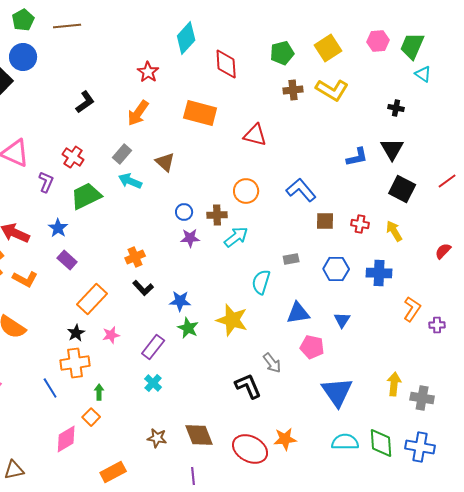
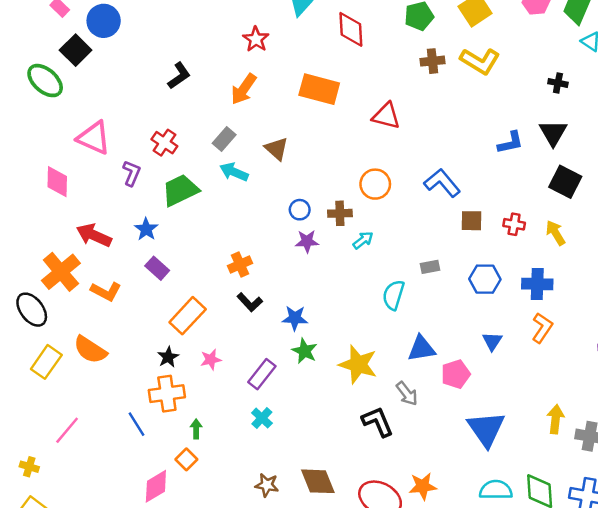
cyan arrow: (236, 237) -> (363, 240), size x0.7
orange L-shape: (412, 309) -> (542, 328), moved
blue triangle: (298, 313) -> (422, 349), moved
yellow star: (232, 320) -> (358, 364), moved
pink pentagon: (312, 347) -> (456, 374), turned -30

